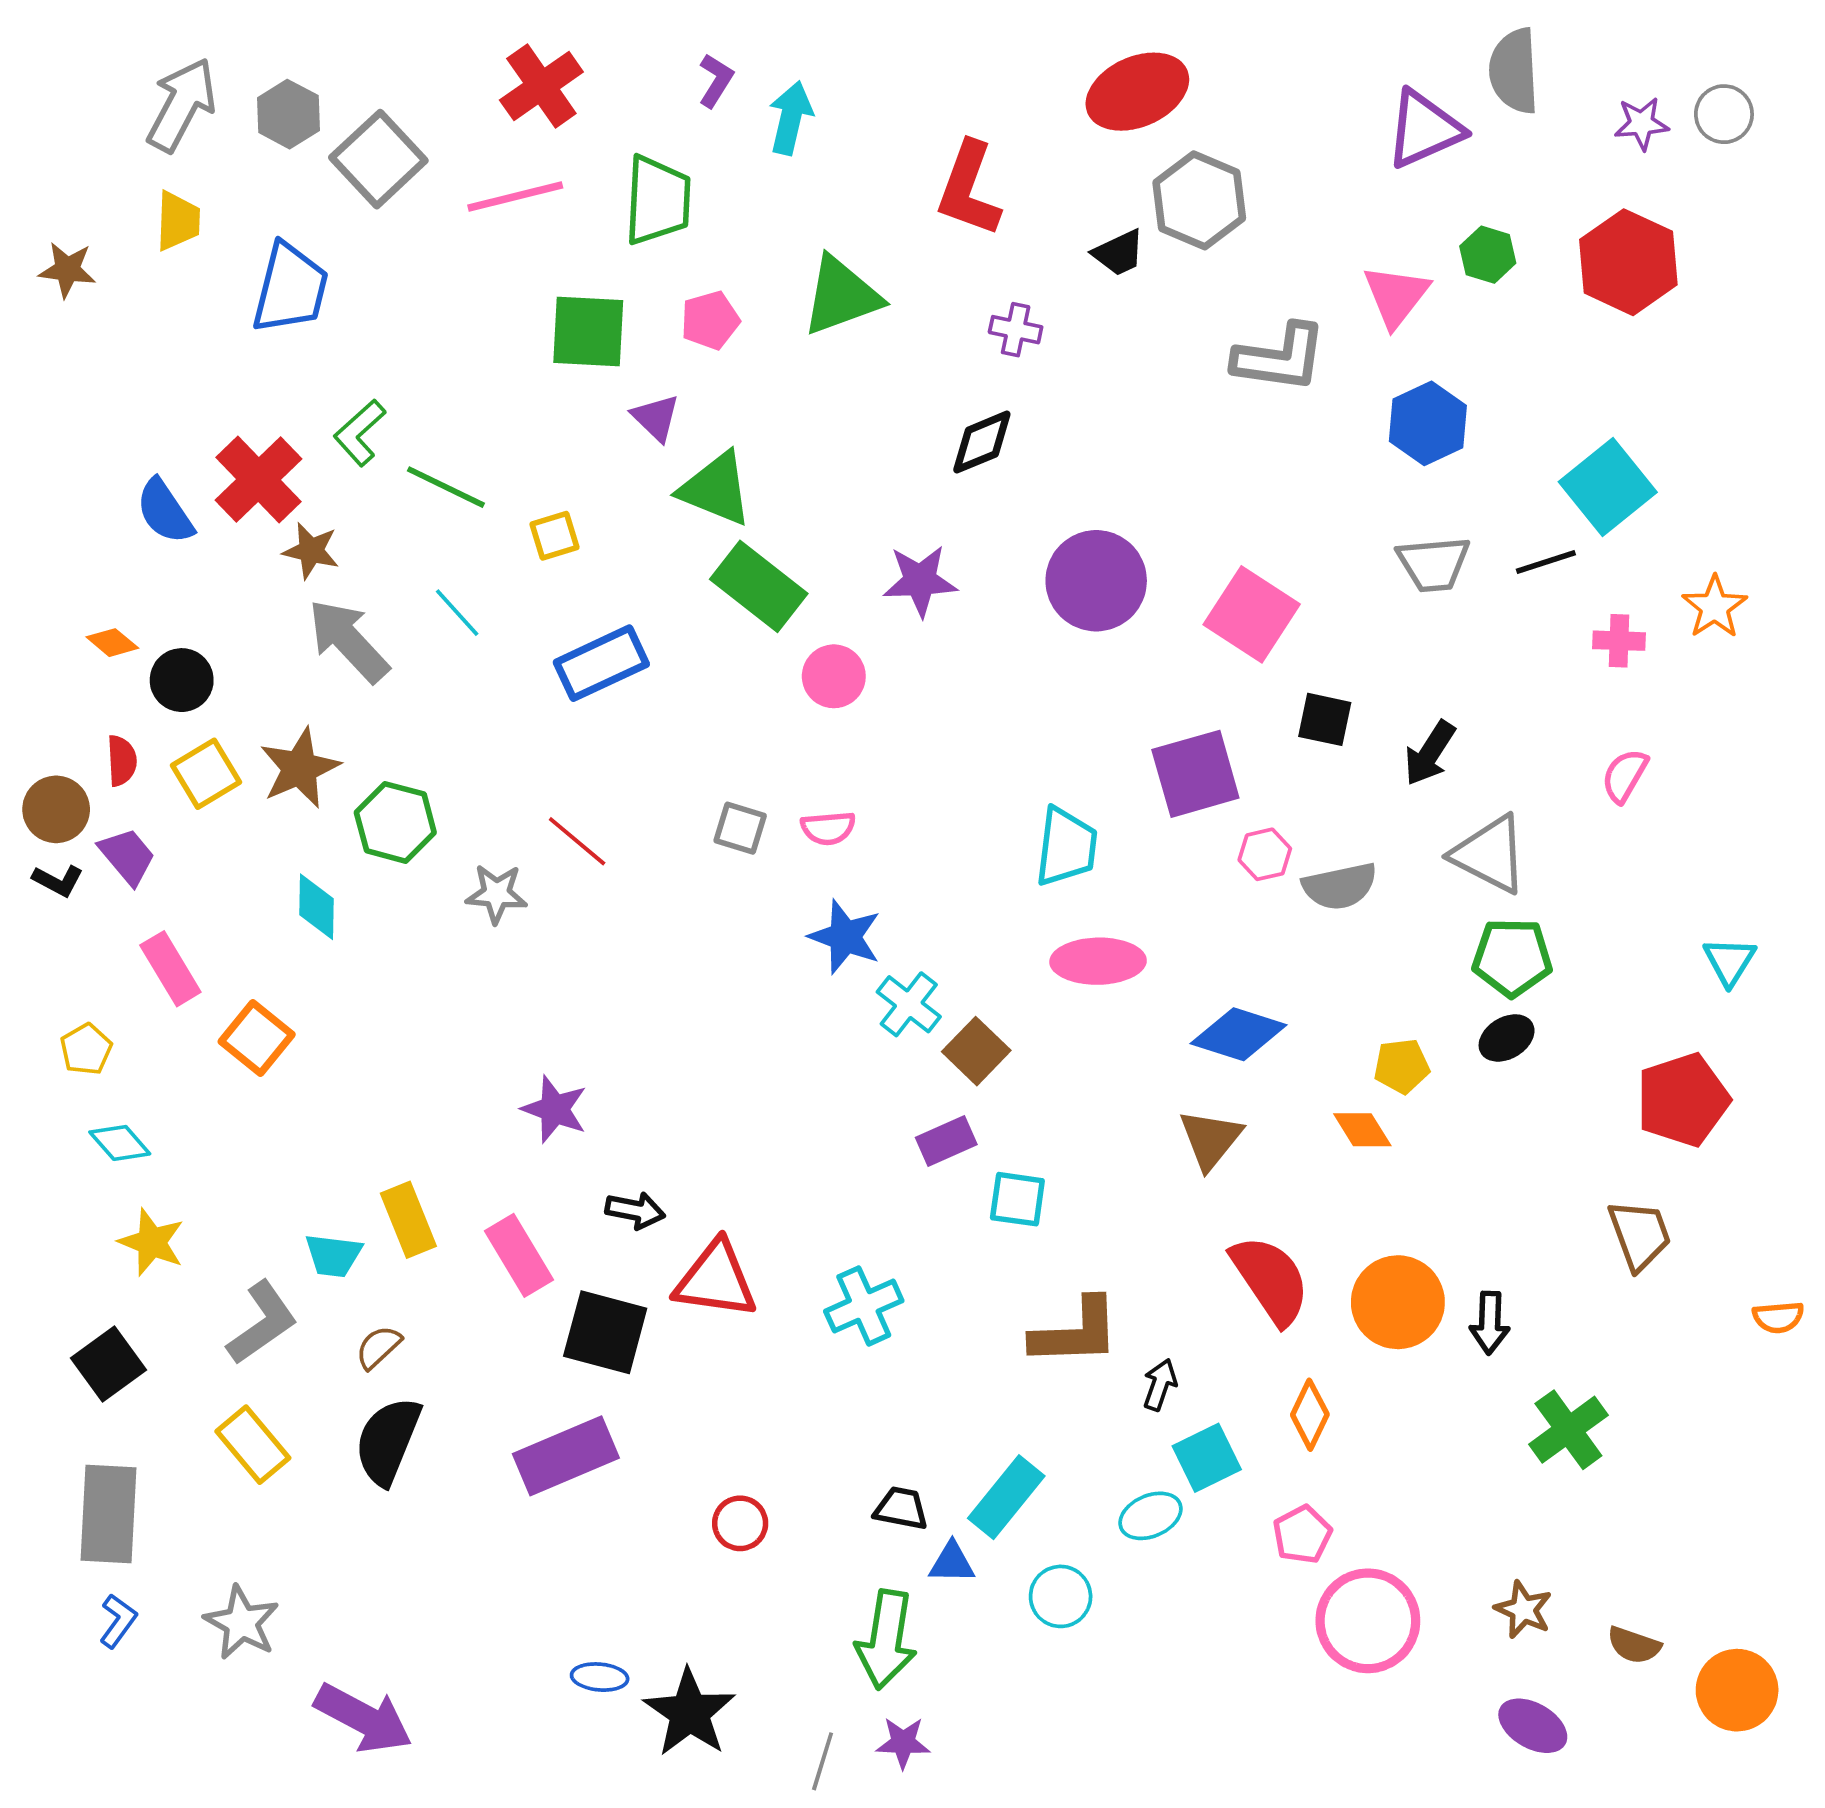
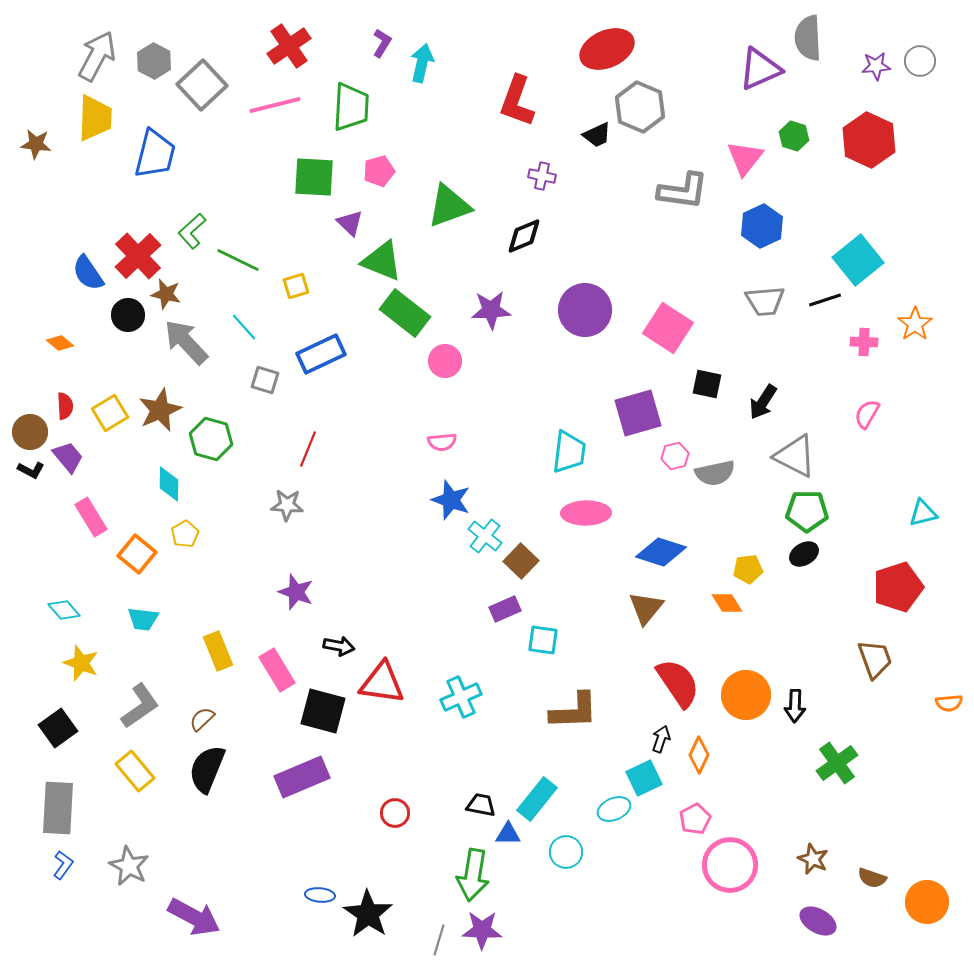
yellow trapezoid: (178, 221) -> (95, 118), size x1.4
green triangle: (841, 296) -> (449, 206), moved
black circle: (182, 680) -> (128, 315), moved
gray square: (740, 828) -> (265, 380), moved
red line: (577, 841) -> (308, 449), turned 72
gray star: (496, 894) -> (287, 505), moved
cyan triangle: (1730, 961) -> (923, 513), turned 44
yellow pentagon: (86, 1049) -> (185, 534), moved
cyan trapezoid: (333, 1255) -> (143, 619), moved
black arrow: (1160, 1385) -> (661, 739), moved
purple star: (903, 1743) -> (482, 930), size x1.4

